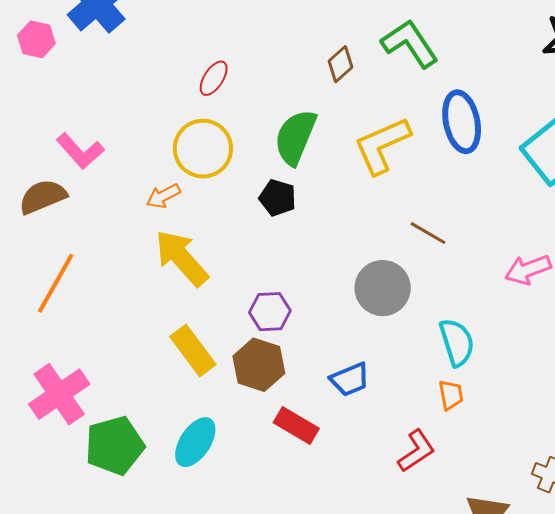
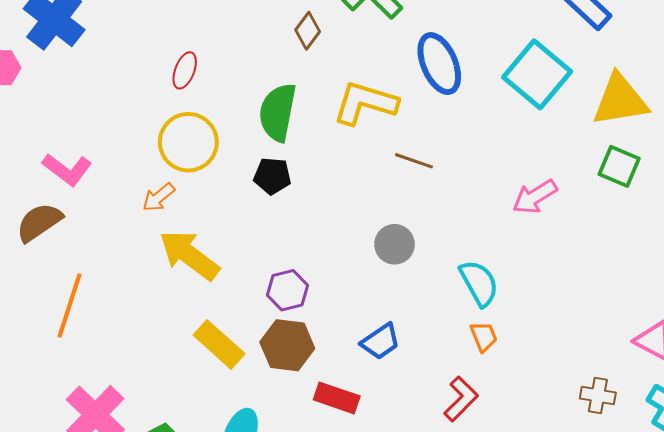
yellow L-shape: (382, 145) -> (365, 103), turned 52
brown line: (428, 233) -> (414, 161), moved
gray circle: (383, 288) -> (395, 244), size x0.7

